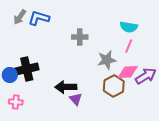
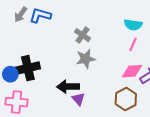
gray cross: (80, 37) -> (82, 35), turned 35
gray star: (107, 60) -> (86, 59), moved
brown hexagon: (114, 86) -> (126, 99), moved
pink cross: (16, 102) -> (16, 102), size x1.5

